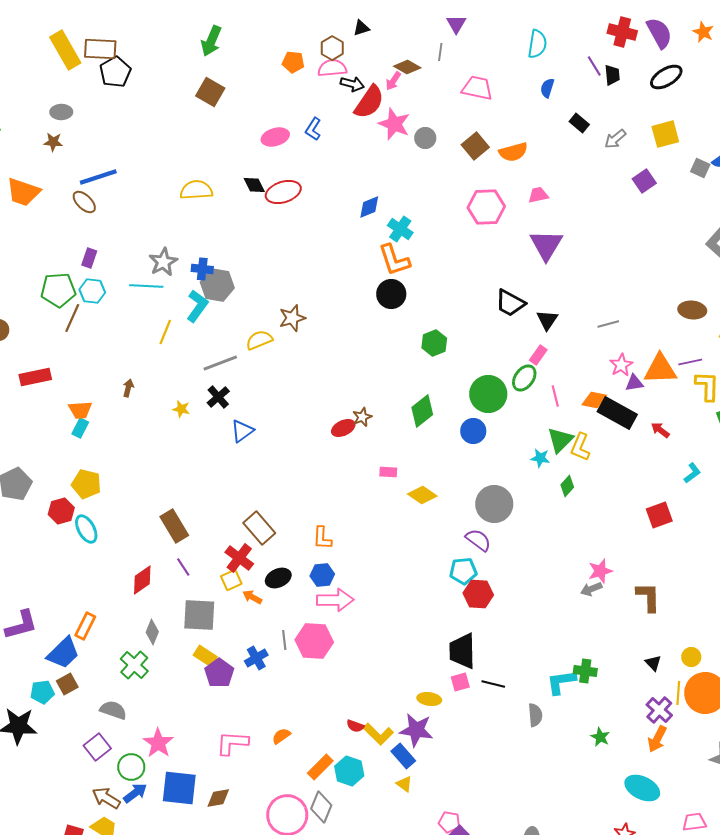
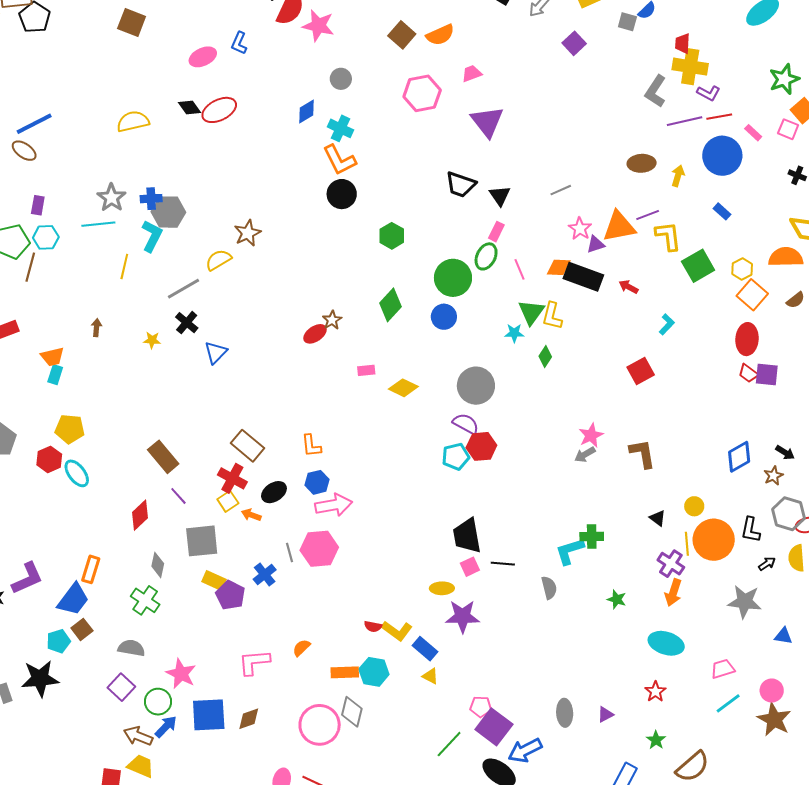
gray circle: (425, 138) -> (341, 79), moved
red hexagon: (478, 594) -> (481, 446), moved
purple star: (416, 730) -> (462, 616), moved
orange rectangle: (320, 767) -> (345, 672), turned 52

